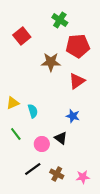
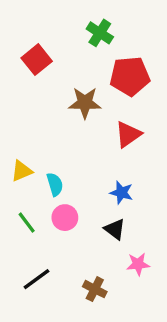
black triangle: (61, 138) -> (115, 229), moved
pink circle: (42, 144) -> (65, 218), moved
black line: (33, 169) -> (37, 279), moved
pink star: (83, 177) -> (138, 264), moved

